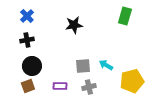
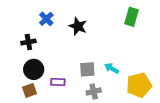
blue cross: (27, 16) -> (46, 19), moved
black star: (74, 25) -> (78, 26), turned 30
purple rectangle: (60, 86) -> (58, 82), moved

